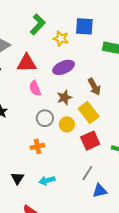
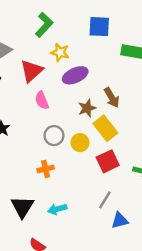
yellow star: (61, 38) -> (60, 52), moved
red triangle: (27, 63) -> (32, 71), turned -40
brown star: (64, 98) -> (87, 108), moved
black triangle: (17, 178) -> (22, 207), size x1.5

